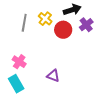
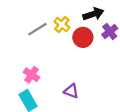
gray line: (24, 23) -> (37, 29), turned 48

